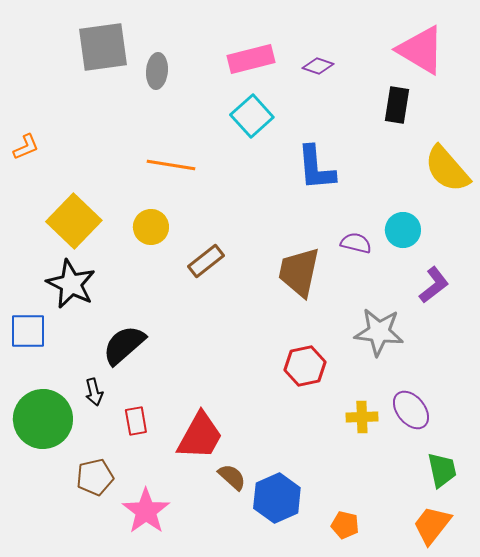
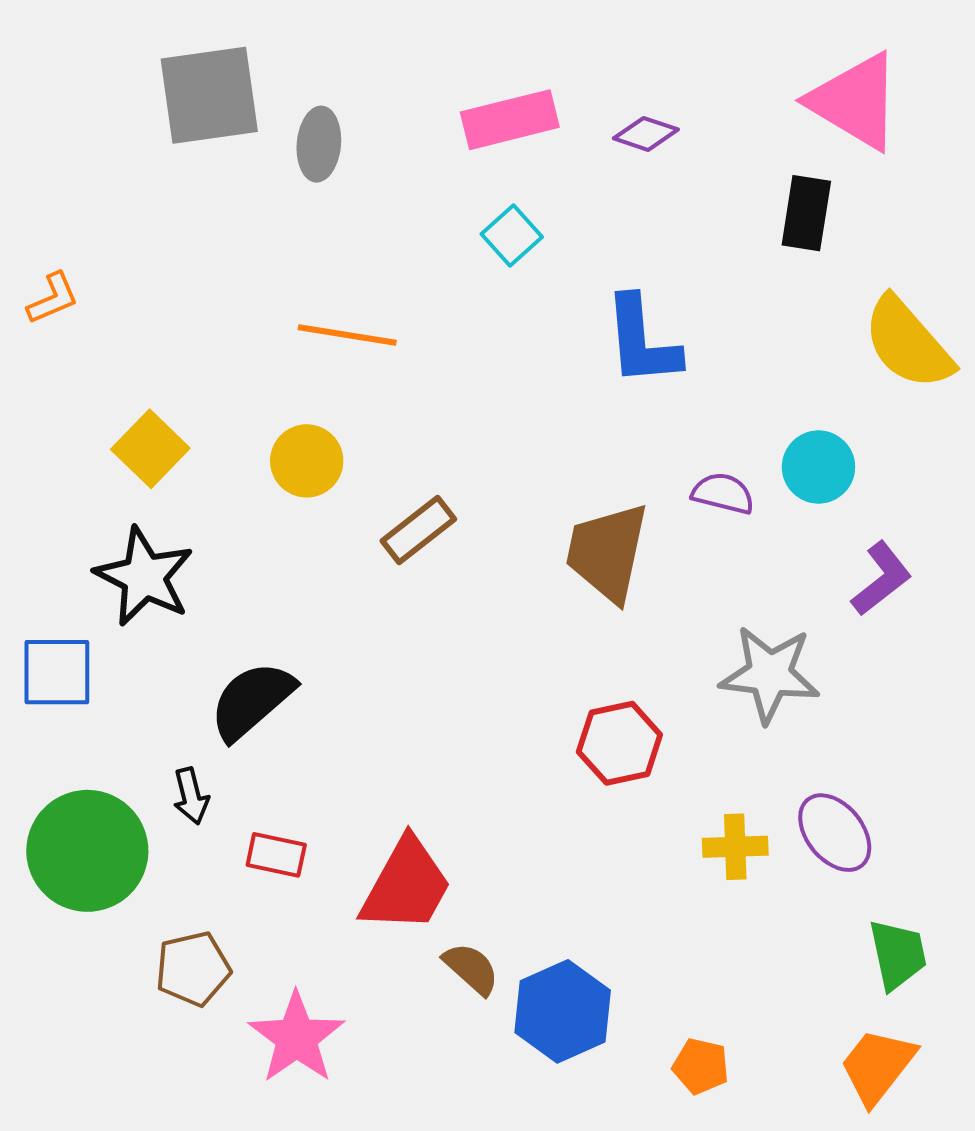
cyan square: (252, 116) -> (512, 235), size x0.7
yellow square: (74, 221) -> (150, 449), size x0.7
red rectangle: (136, 421) -> (276, 855), turned -68

